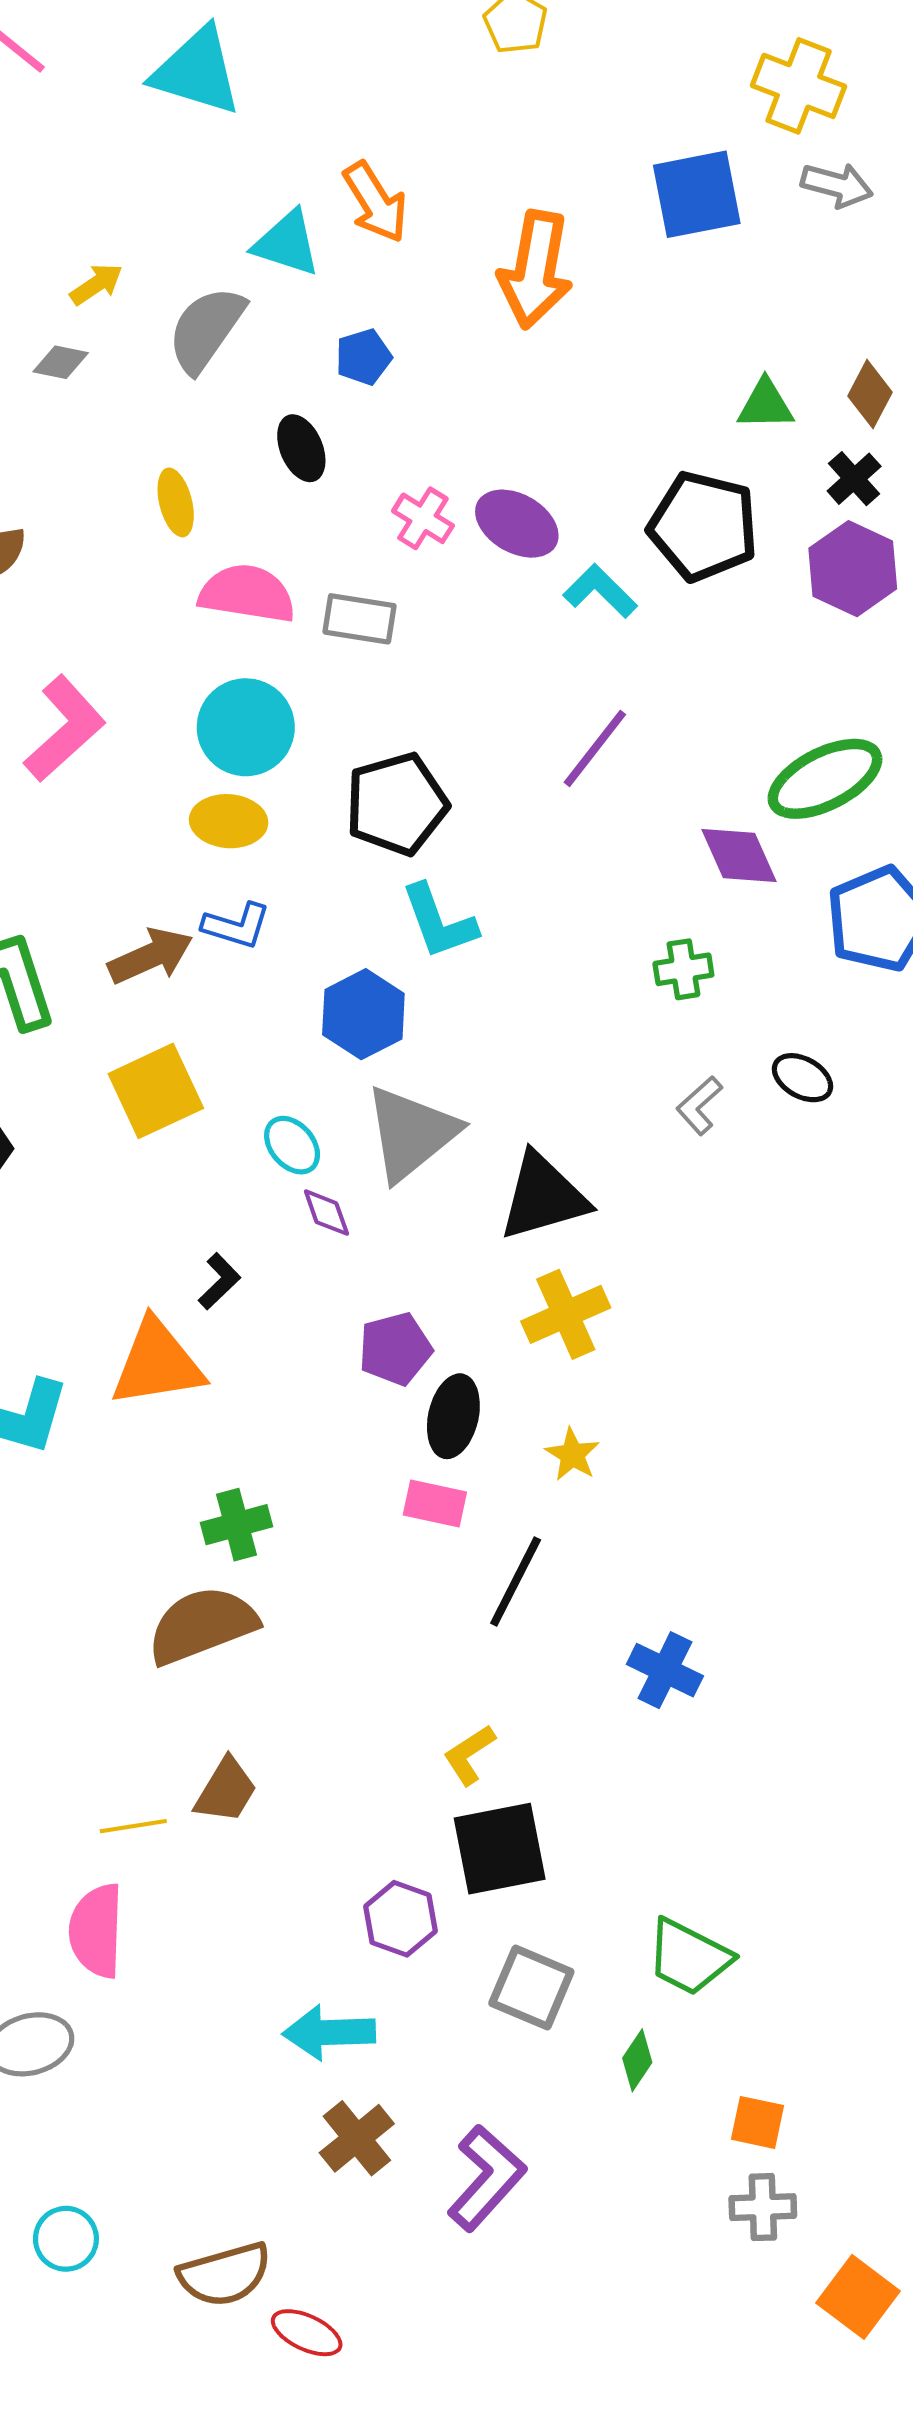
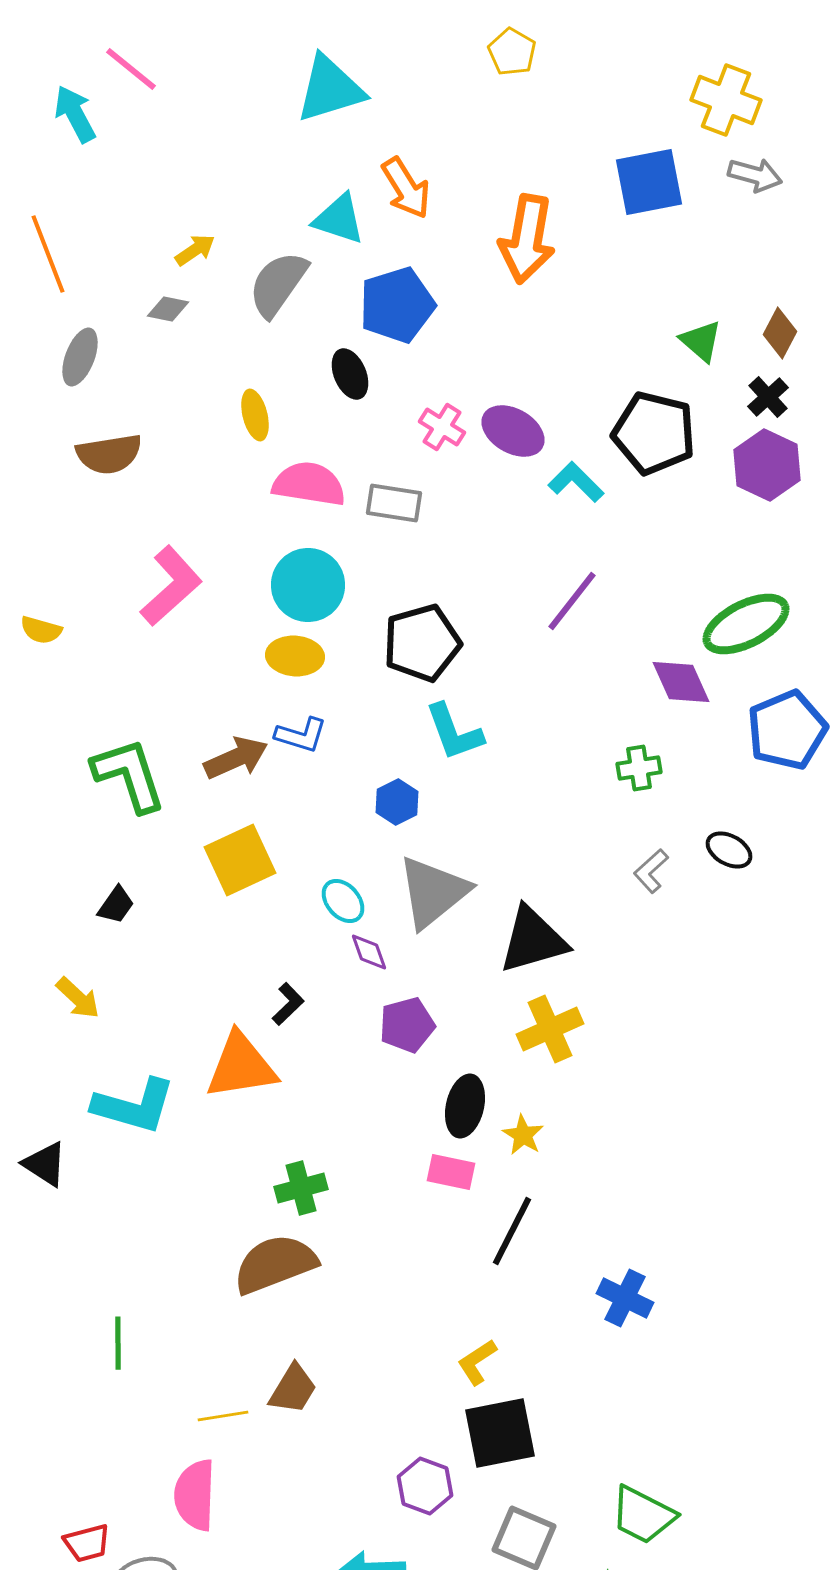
cyan triangle: (197, 71) -> (330, 89), moved, turned -34
blue pentagon: (363, 357) -> (397, 305), size x1.8
green triangle: (765, 405) -> (701, 341), turned 42
blue hexagon: (363, 1014) -> (397, 802), size x0.7
purple pentagon: (395, 1349) -> (407, 1025), moved
yellow star: (572, 1455) -> (523, 1135), moved

